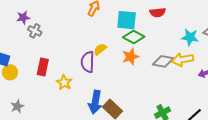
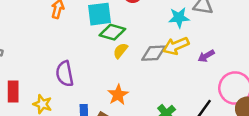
yellow semicircle: (100, 49) -> (120, 51), moved
orange star: (130, 57) -> (118, 95), moved

